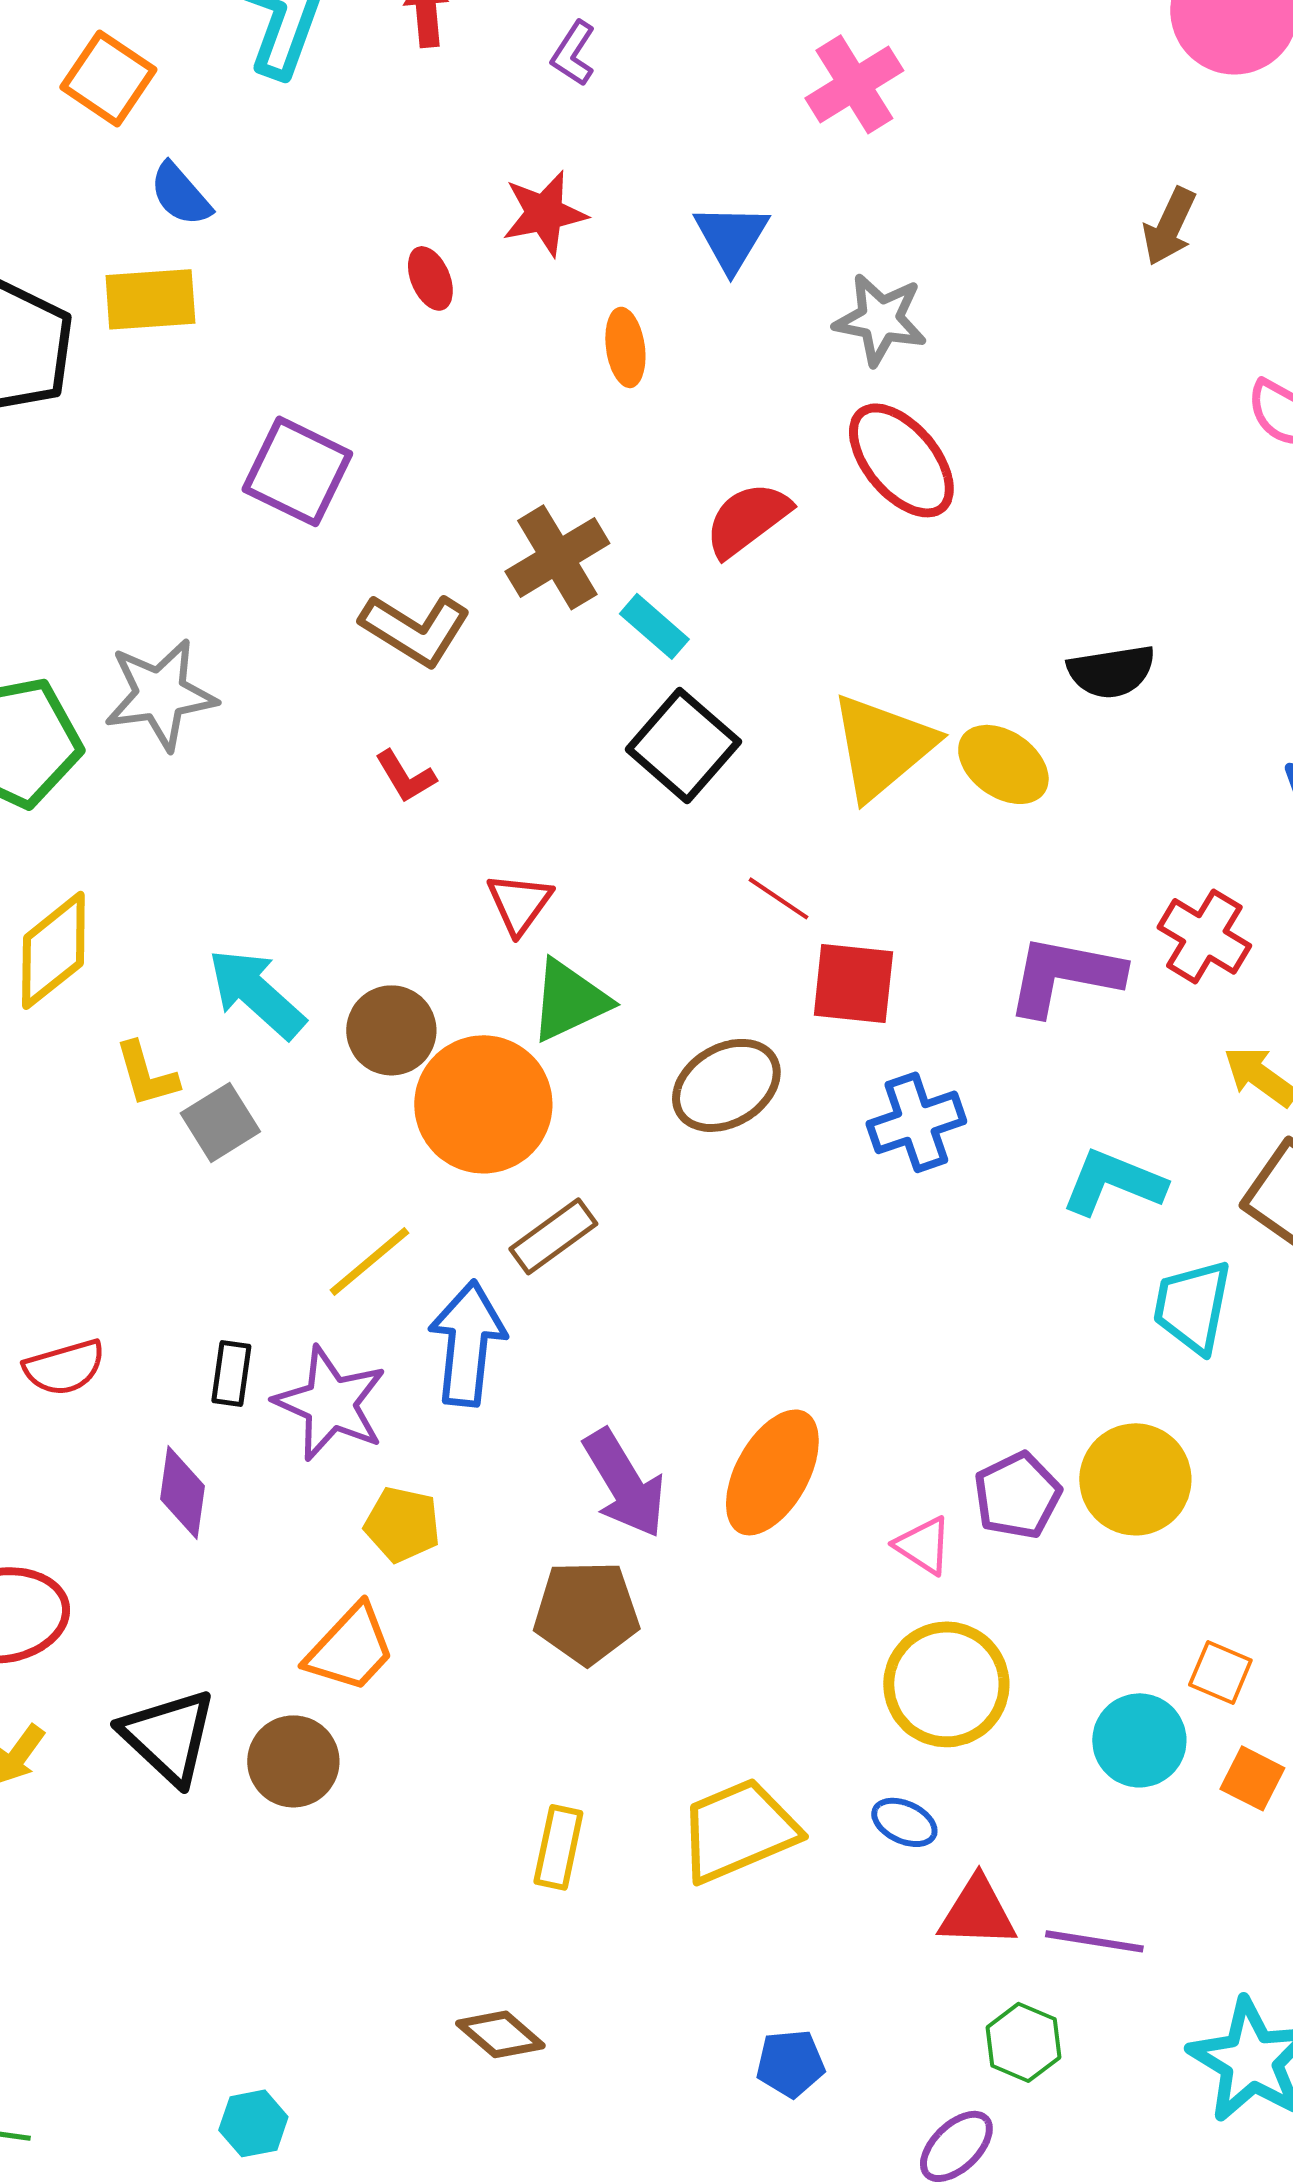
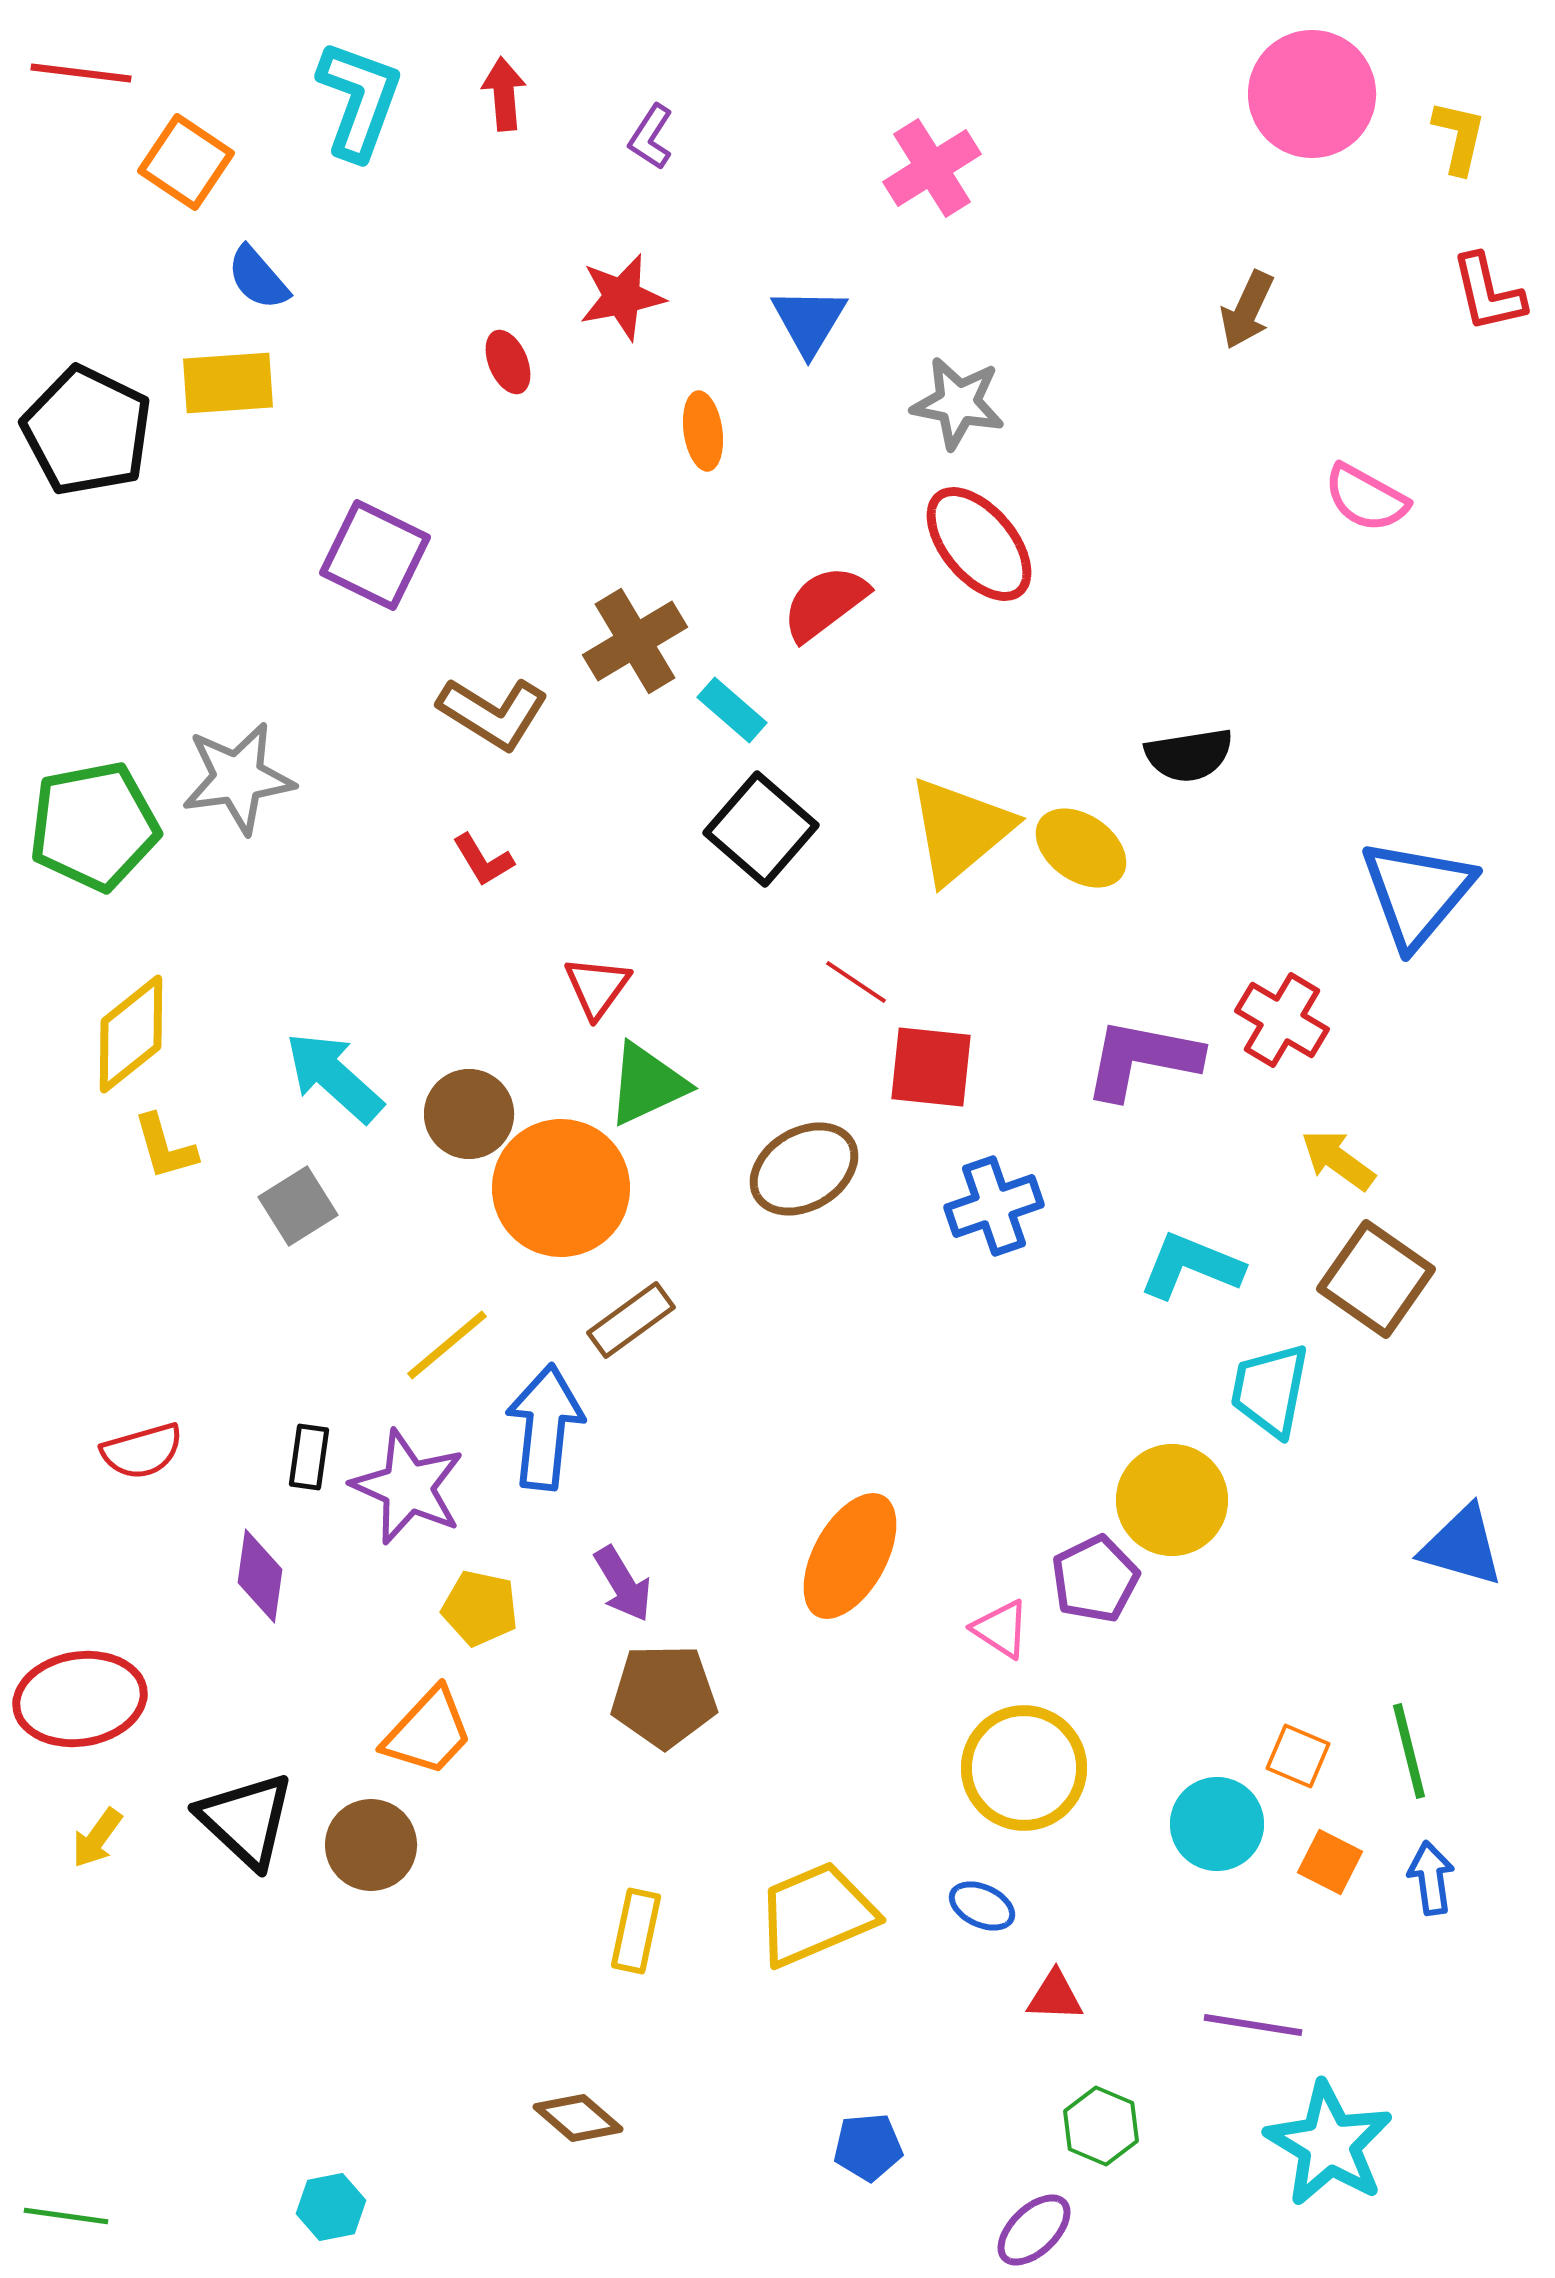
yellow L-shape: (146, 1074) -> (165, 1147), moved
yellow circle: (1135, 1479) -> (1172, 1500), moved
purple arrow: (624, 1483) -> (623, 1584), moved, size x0.7
red triangle: (977, 1912) -> (1055, 1996), size x0.7
purple line: (1094, 1941) -> (1253, 2025), moved

